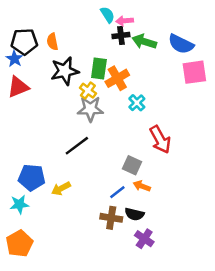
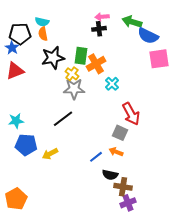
cyan semicircle: (108, 15) -> (42, 22), moved, turned 136
green arrow: (144, 42) -> (132, 22), moved
gray square: (132, 165) -> (120, 133), moved
cyan star: (19, 204) -> (16, 121), moved
brown cross: (111, 218) -> (123, 187), moved
purple cross: (144, 239) -> (128, 203), moved, turned 35

